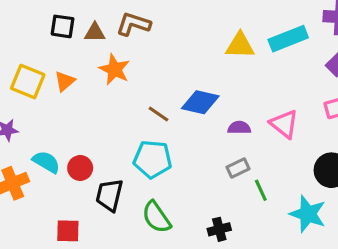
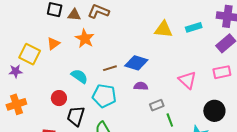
cyan rectangle: (288, 39) -> (194, 27), size x0.7
yellow square: (28, 82) -> (30, 54), moved
brown line: (159, 114) -> (110, 68), turned -56
purple semicircle: (239, 128) -> (141, 86), moved
cyan semicircle: (46, 162) -> (79, 76), moved

